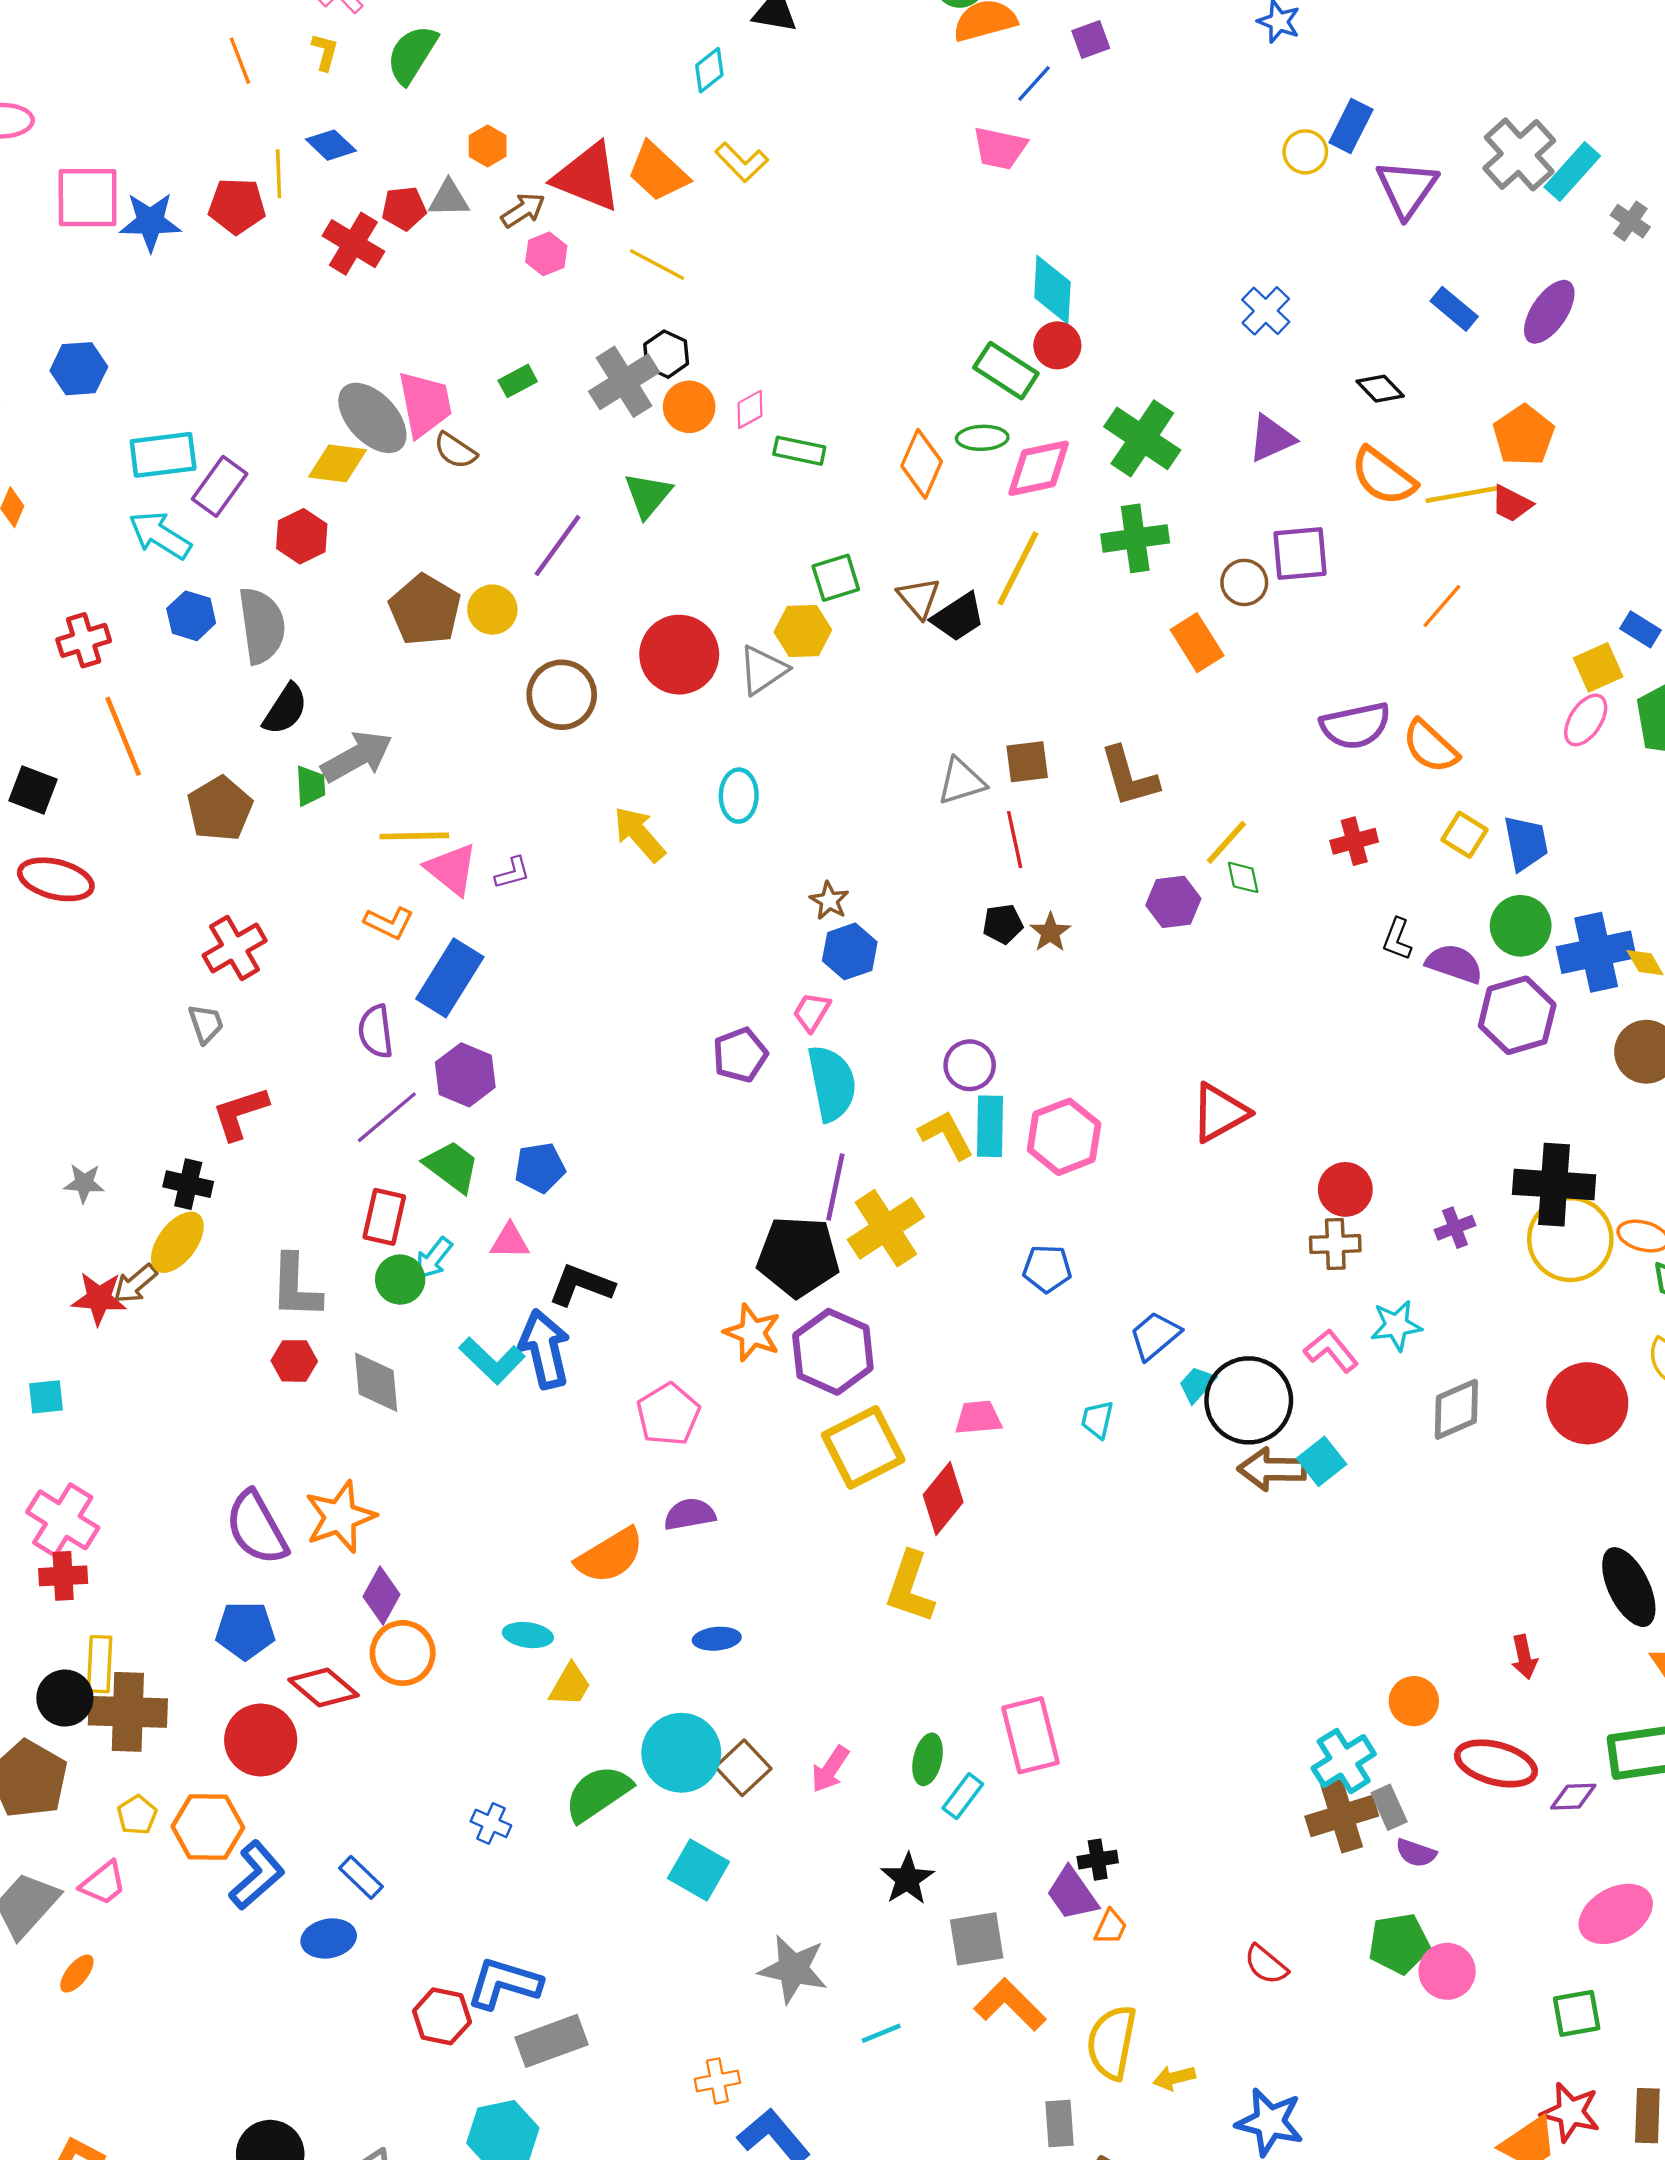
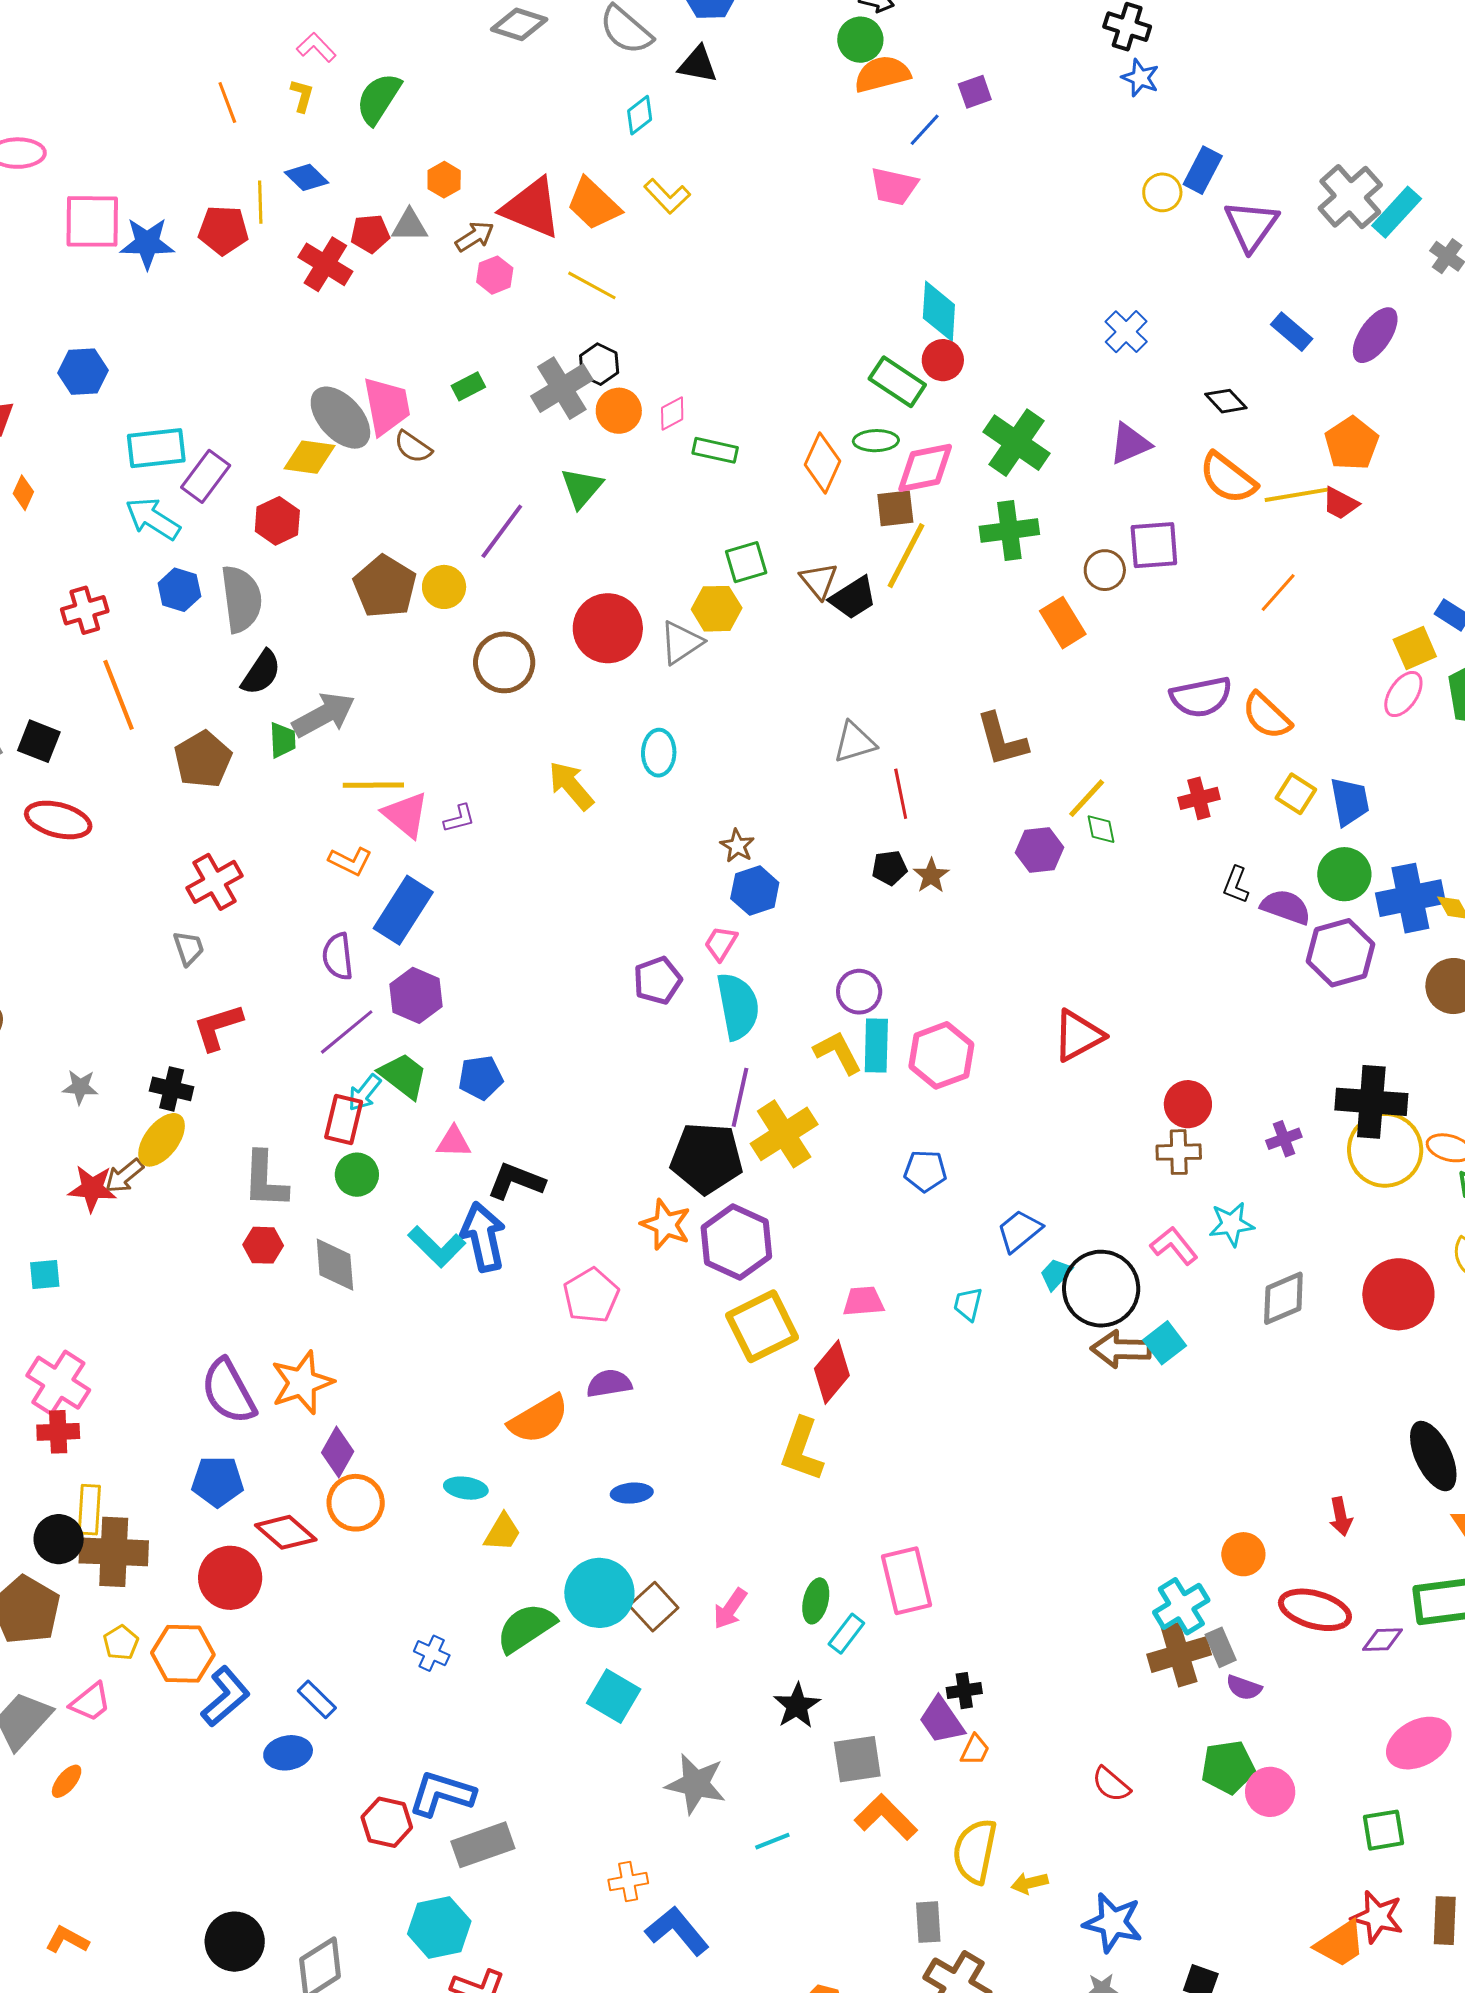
brown square: (1027, 762) -> (895, 508), moved
cyan arrow: (434, 1258) -> (364, 1093), moved

